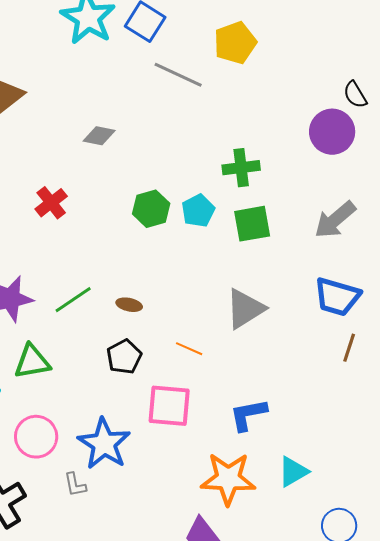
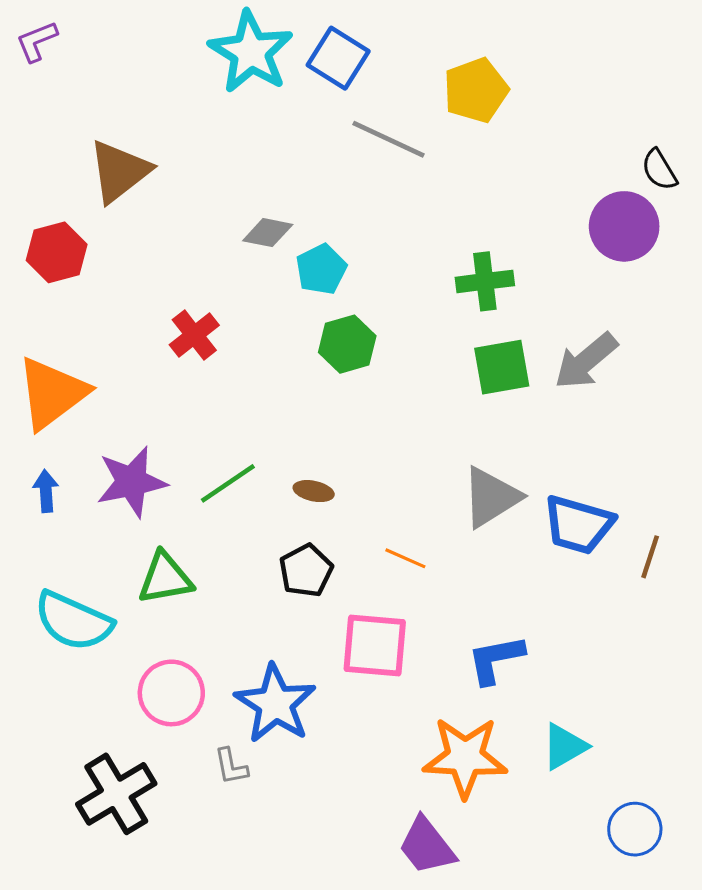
cyan pentagon: (198, 211) -> (321, 269), moved
gray arrow: (335, 220) -> (586, 361), moved
blue trapezoid: (337, 297) -> (578, 525), moved

